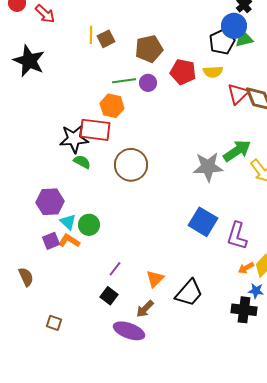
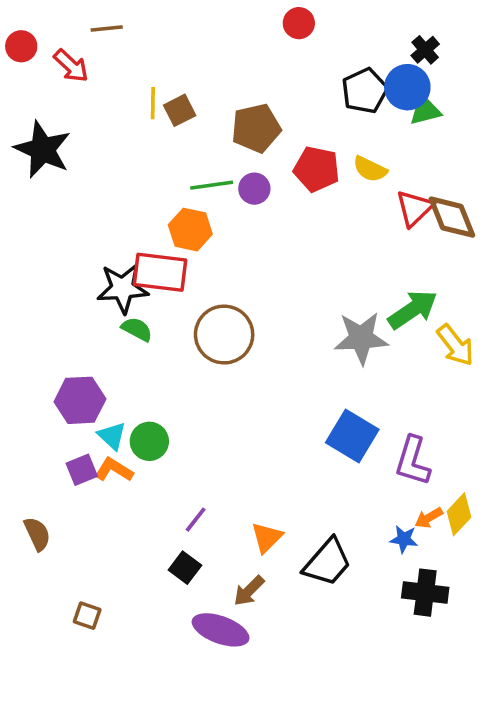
black pentagon: (222, 42) -> (365, 91), moved
yellow semicircle: (213, 72) -> (370, 169), turned 30
blue star: (256, 291) -> (404, 539), moved

